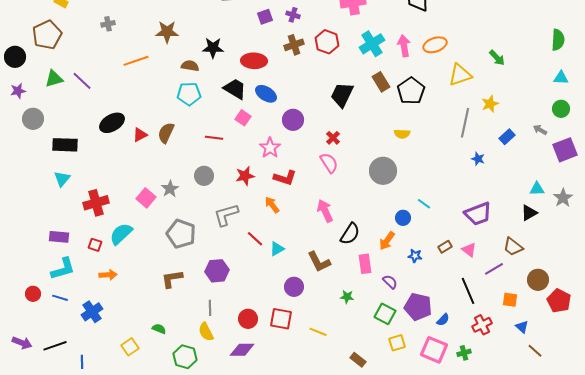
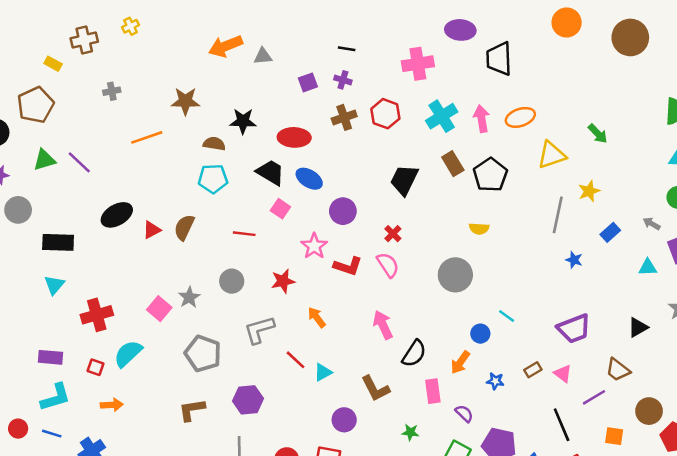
red L-shape: (285, 178) -> (348, 266), moved
cyan triangle: (537, 189) -> (648, 267), moved

